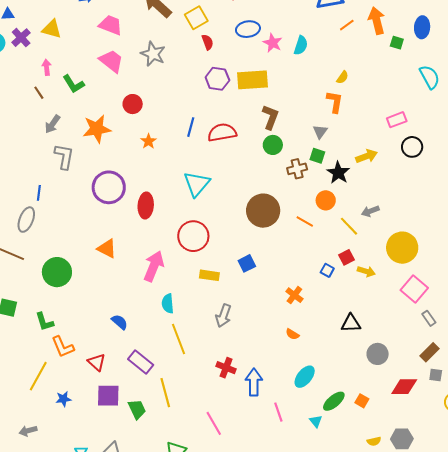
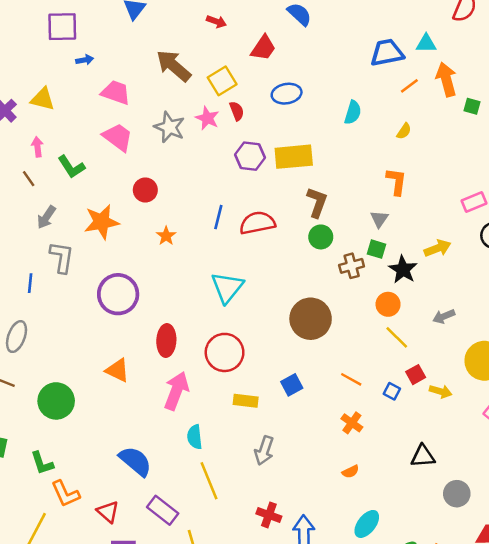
pink star: (273, 43) -> (207, 118), moved
yellow semicircle: (342, 77) -> (404, 131), moved
blue line: (39, 193) -> (30, 283), moved
red ellipse: (146, 205) -> (166, 341), moved
orange line: (305, 221) -> (351, 379), moved
yellow line: (349, 226) -> (397, 337), moved
blue semicircle: (120, 322) -> (135, 461), size x1.6
orange semicircle: (292, 334) -> (350, 472), turned -56

